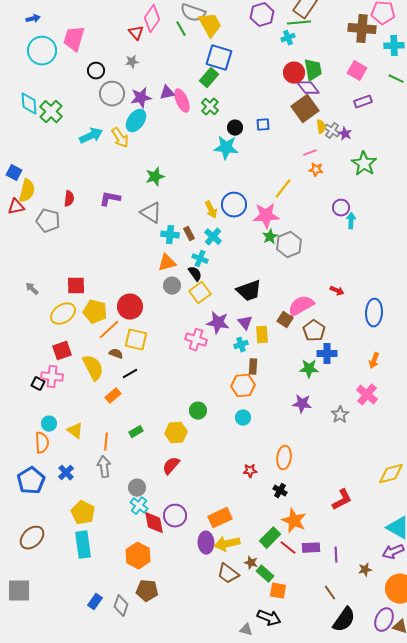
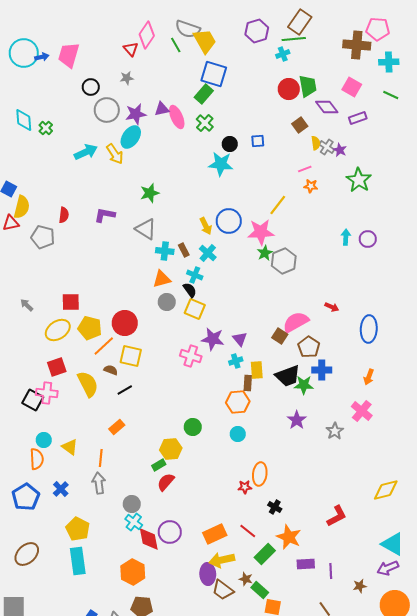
blue arrow: (33, 19) -> (42, 57), moved
cyan circle: (42, 51) -> (24, 53), moved
purple diamond: (308, 88) -> (327, 107), moved
brown square: (305, 109) -> (300, 125), size x0.6
green cross: (51, 112) -> (46, 128), size x0.6
purple circle: (341, 208) -> (368, 239), moved
black trapezoid: (249, 291) -> (288, 376), moved
yellow square: (200, 293) -> (195, 309), turned -30
yellow rectangle: (262, 335) -> (257, 370), moved
black square: (38, 384) -> (33, 400), size x1.5
orange rectangle: (113, 396) -> (117, 427), moved
purple star: (302, 404) -> (297, 420), turned 30
green rectangle: (136, 432) -> (159, 465), moved
orange ellipse: (284, 458) -> (260, 474), moved
purple ellipse: (206, 543) -> (208, 574), moved
red line: (288, 548) -> (248, 531), moved

